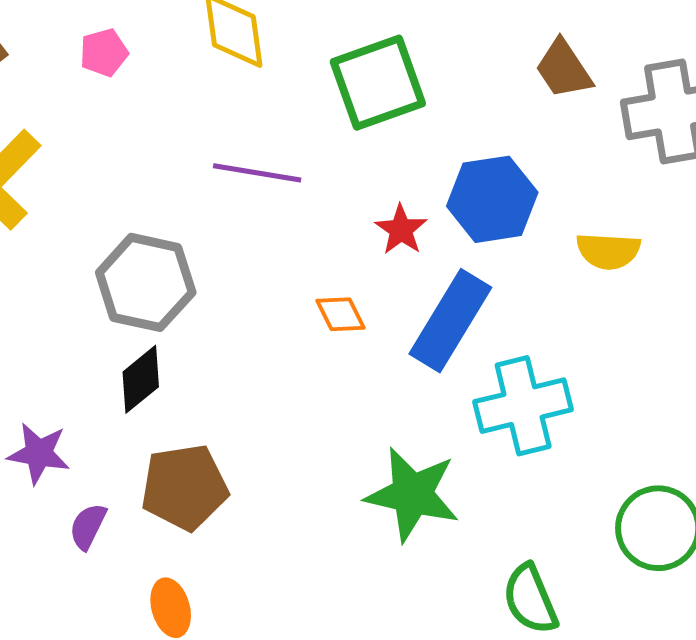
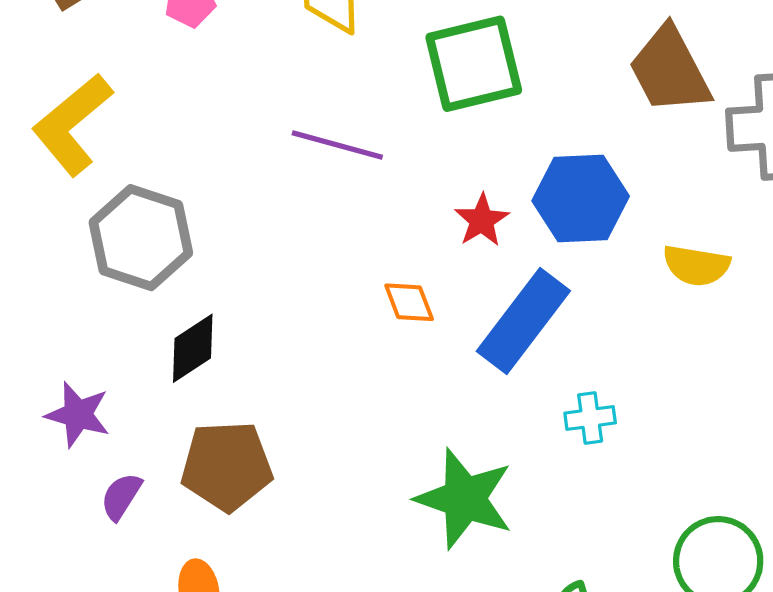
brown trapezoid: (564, 69) -> (670, 70), size x1.4
gray hexagon: (146, 282) -> (141, 238), moved
cyan cross: (523, 406) -> (590, 418), size x0.5

